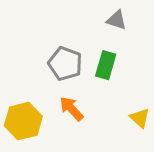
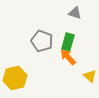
orange arrow: (71, 109) -> (68, 57), moved

